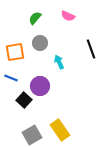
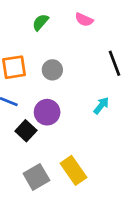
gray circle: (40, 43) -> (52, 70), moved
cyan arrow: (59, 62) -> (101, 106), moved, turned 64

